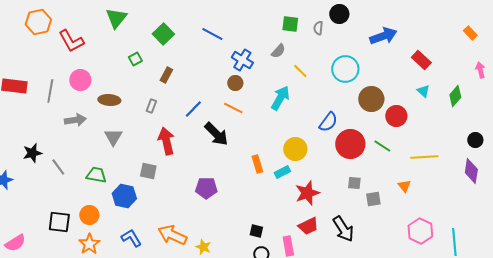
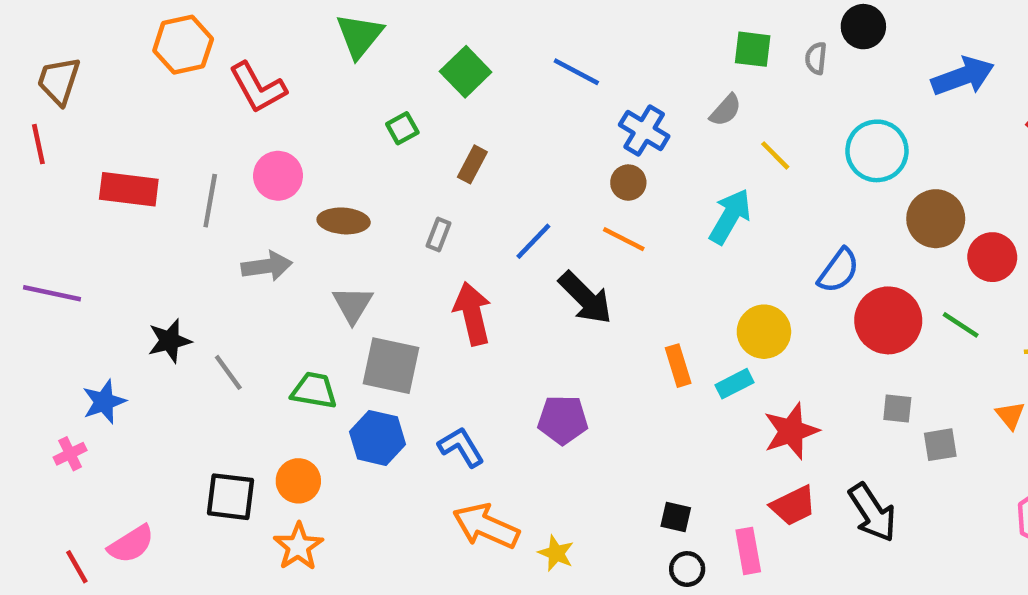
gray square: (148, 171) -> (391, 366), moved, size x1.5
blue L-shape: (131, 238) -> (461, 447), moved

